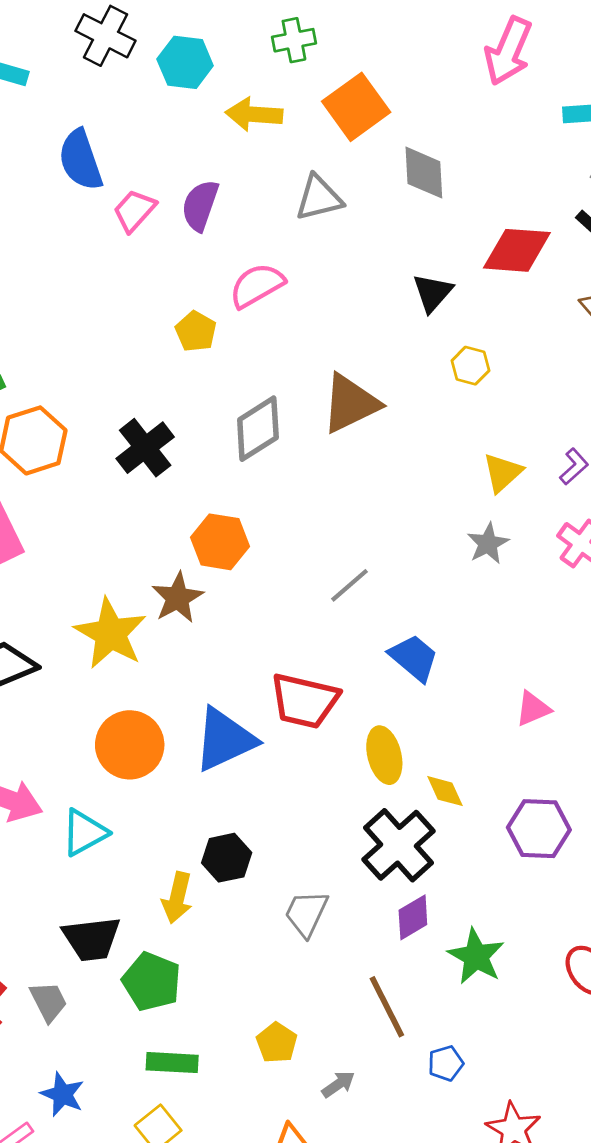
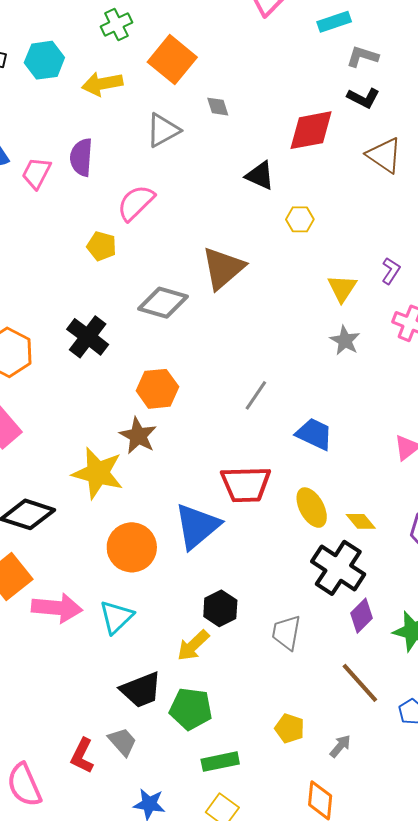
gray diamond: (424, 173) -> (218, 107), moved, size x0.6
black triangle: (433, 293) -> (260, 175), turned -32
gray diamond: (258, 429) -> (163, 303), turned 63
yellow arrow: (177, 898) -> (193, 645), turned 48

